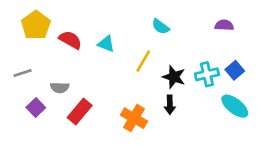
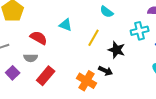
red semicircle: (70, 40) -> (39, 38), moved
cyan cross: (207, 74) -> (140, 31), moved
black arrow: (170, 105) -> (106, 71), moved, turned -64

